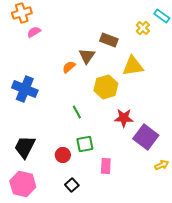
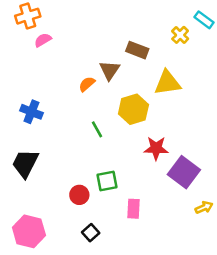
blue cross: (25, 89) -> (31, 112), size x0.7
green line: (77, 112) -> (97, 129), moved
black trapezoid: (25, 147) -> (25, 163), moved

